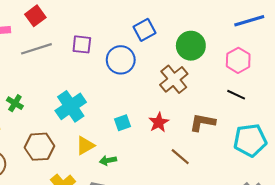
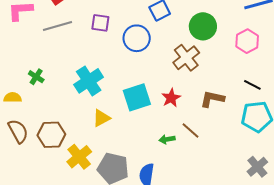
black line: (236, 95) -> (252, 85), moved
cyan square: (122, 123) -> (137, 97), size x1.8
brown hexagon: (39, 147) -> (51, 135), moved
green arrow: (108, 160) -> (167, 139), moved

